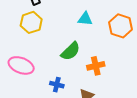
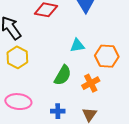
cyan triangle: (85, 19) -> (77, 45), moved
orange hexagon: (121, 26) -> (107, 56), moved

